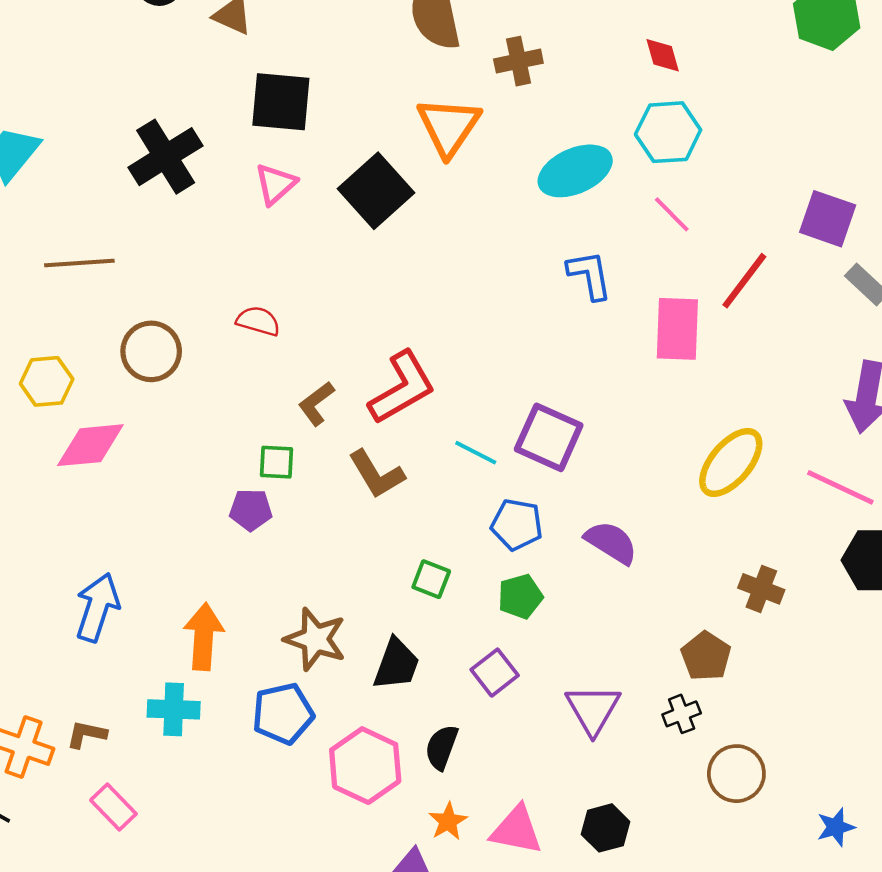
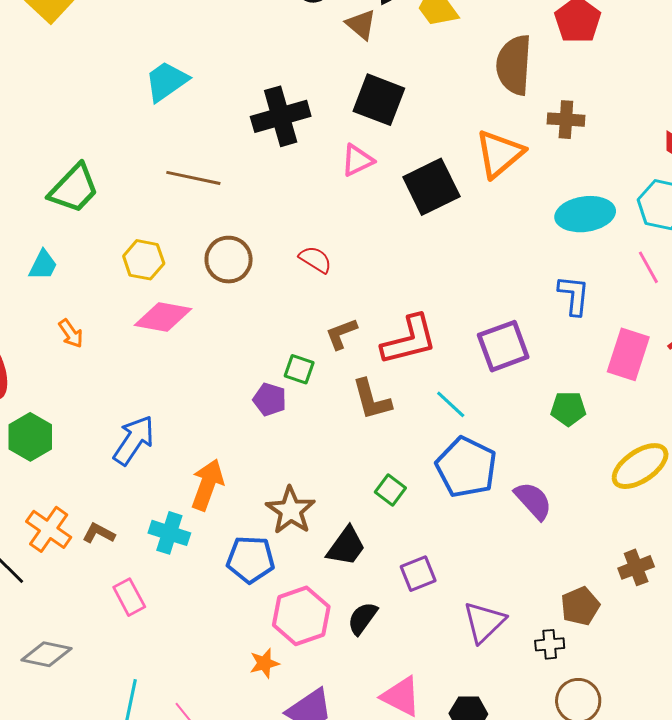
purple square: (549, 437) -> (503, 346), moved, turned 30
blue pentagon: (517, 525) -> (466, 467), size x1.5
brown cross: (761, 589) -> (636, 567), turned 32
green pentagon: (520, 597) -> (568, 409), moved
pink rectangle: (113, 807) -> (129, 597), moved
orange star: (448, 821) -> (264, 663), moved

